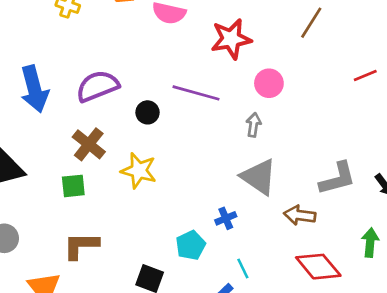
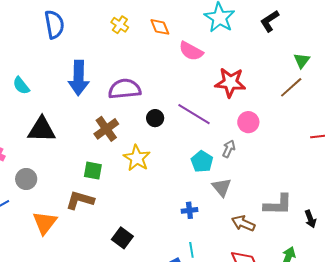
gray triangle: (259, 177) -> (222, 187), size x0.7
green square: (73, 186) -> (93, 171), moved
cyan pentagon: (191, 245) -> (202, 161), moved, turned -30

